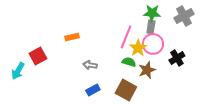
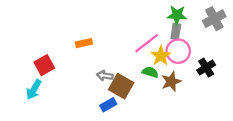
pink line: (126, 37) -> (147, 43), turned 30
cyan arrow: (18, 71) -> (34, 90), moved
brown square: (126, 90) -> (121, 86), moved

